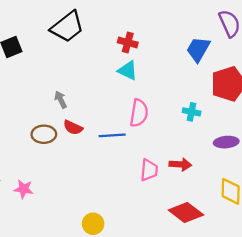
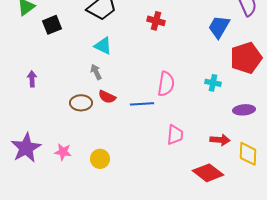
cyan triangle: (128, 70) -> (103, 46), moved
red arrow: (180, 164) -> (220, 140), moved
yellow circle: (93, 224) -> (100, 159), moved

